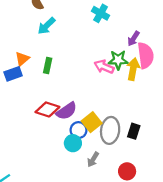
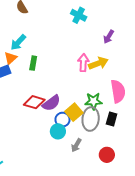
cyan arrow: (46, 26) -> (18, 42), moved
pink semicircle: (146, 55) -> (118, 91), moved
green star: (118, 60) -> (93, 101), moved
pink arrow: (104, 67) -> (83, 63), turned 72
yellow arrow: (133, 69) -> (98, 63), moved, turned 60

